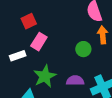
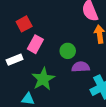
green circle: (83, 49) -> (68, 51), moved
purple semicircle: (75, 81) -> (81, 67), moved

